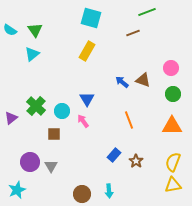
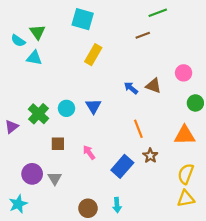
cyan square: (91, 18) -> (83, 19), moved
cyan semicircle: (10, 30) -> (18, 41), moved
cyan triangle: (32, 54) -> (34, 58), turned 49
green circle: (173, 94) -> (195, 103), moved
cyan circle: (62, 111) -> (66, 108), moved
pink arrow: (83, 121) -> (89, 152), moved
blue rectangle: (114, 155) -> (122, 166), size x1.5
brown star: (136, 161) -> (150, 156), moved

